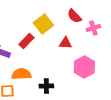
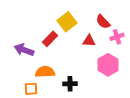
red semicircle: (74, 16) -> (103, 22), moved
pink cross: (93, 28) -> (117, 37), moved

